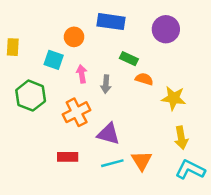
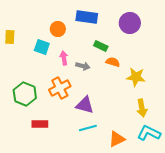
gray arrow: (106, 84) -> (83, 66), turned -80
green hexagon: (31, 96) -> (25, 94), moved
red rectangle: (68, 157) -> (40, 124), moved
orange triangle: (142, 161) -> (117, 139), moved, turned 36

